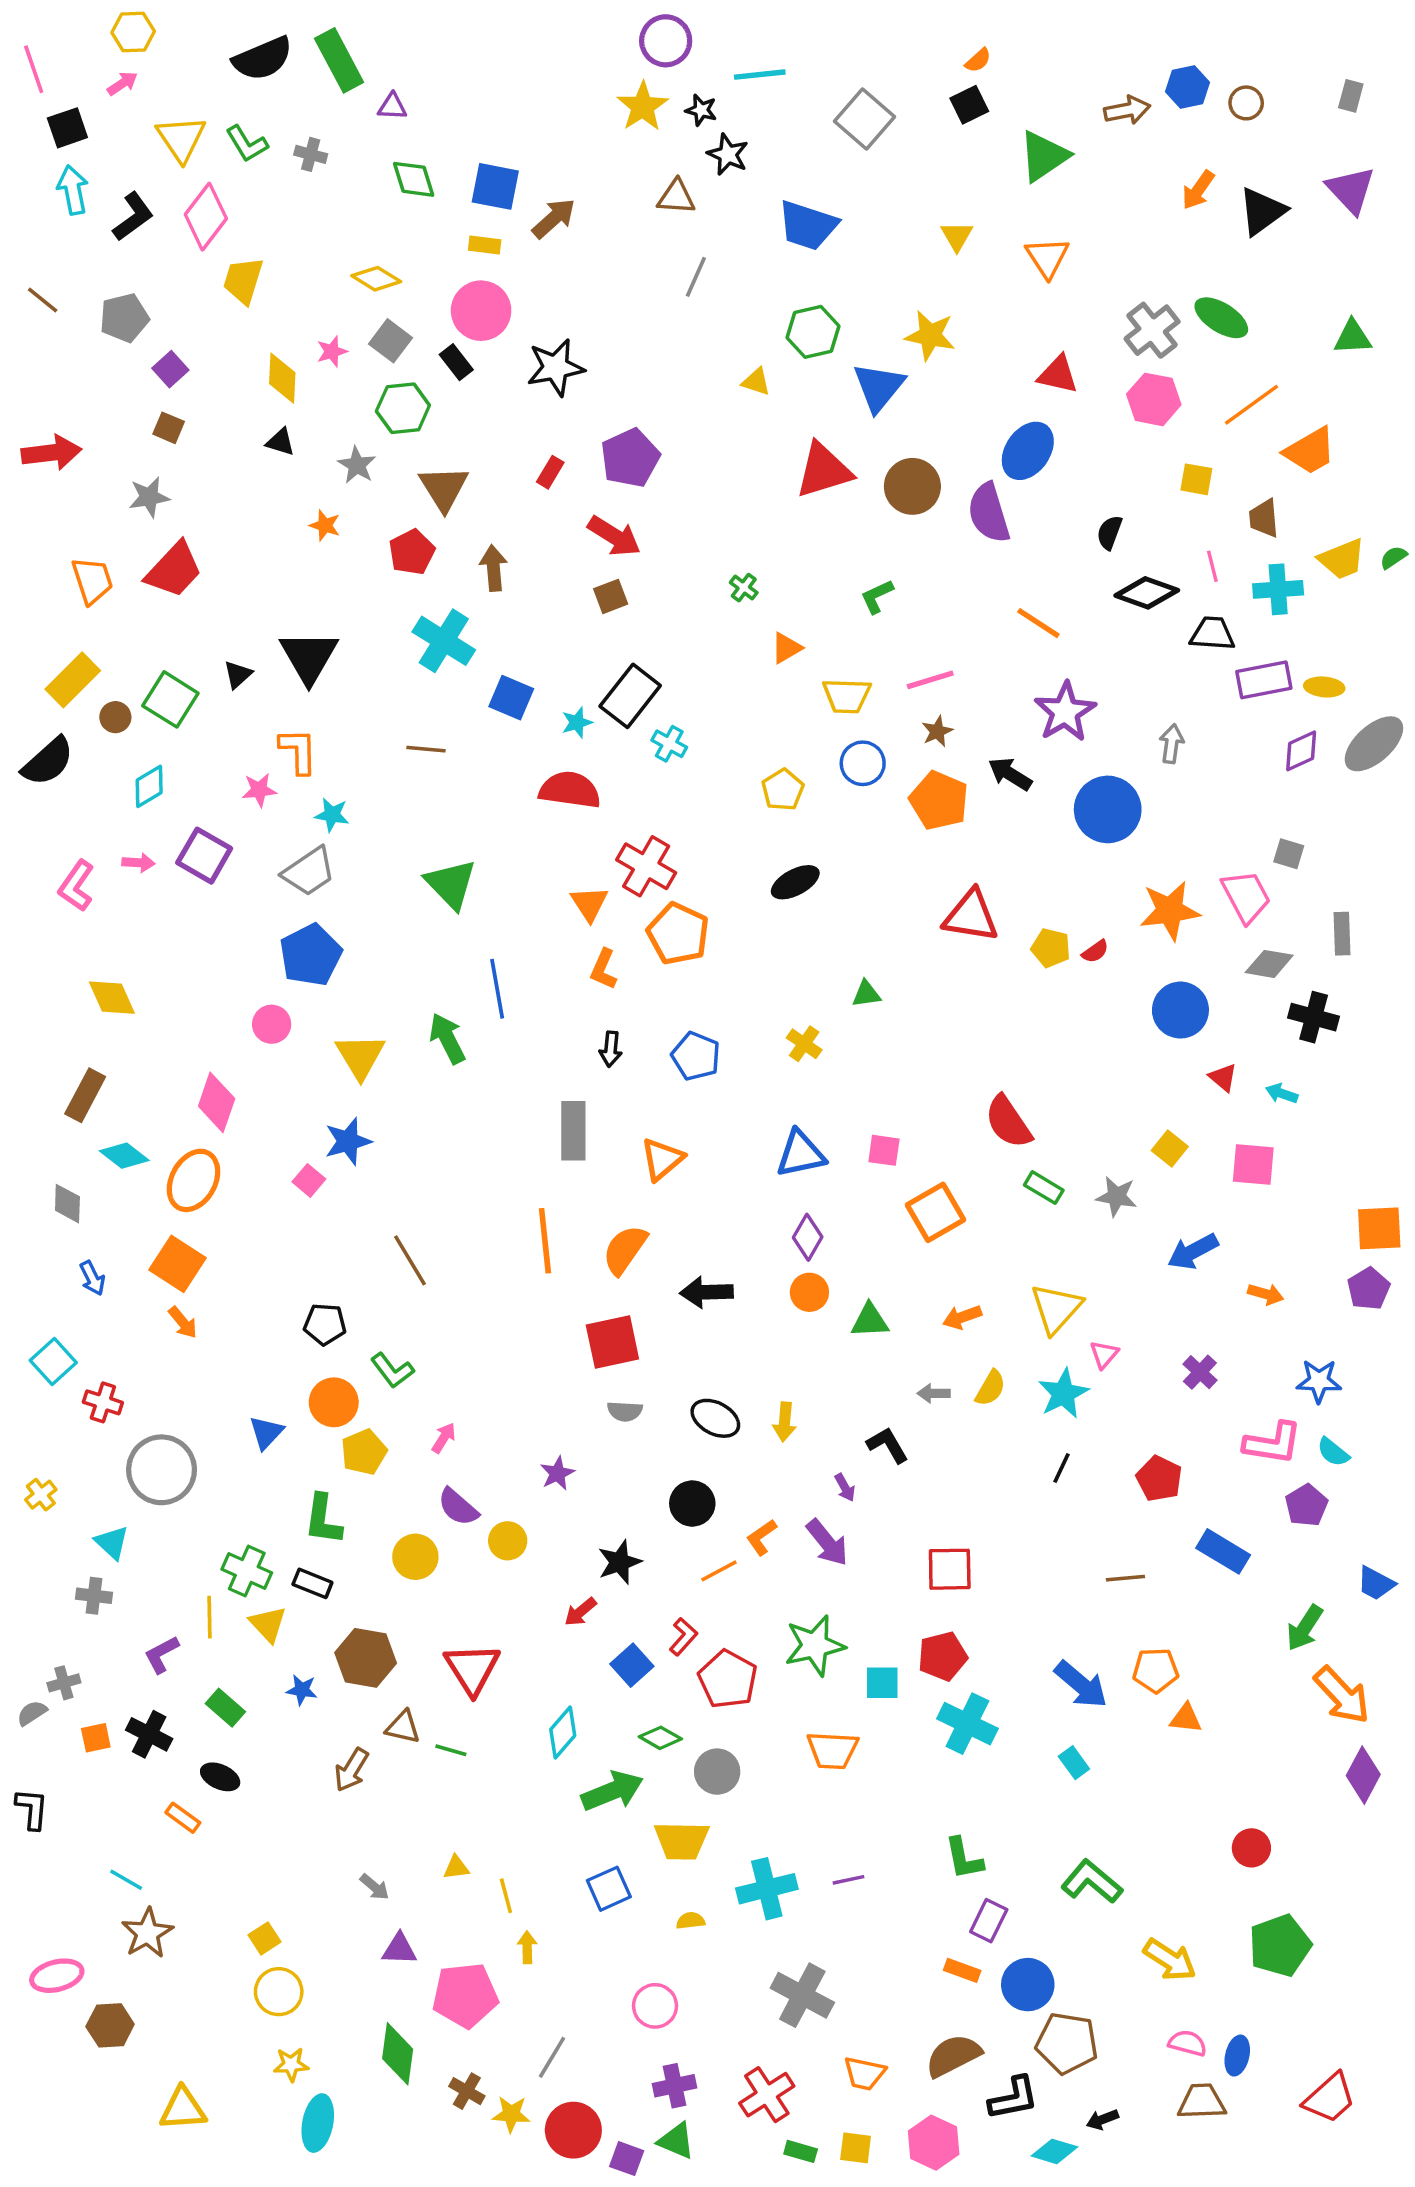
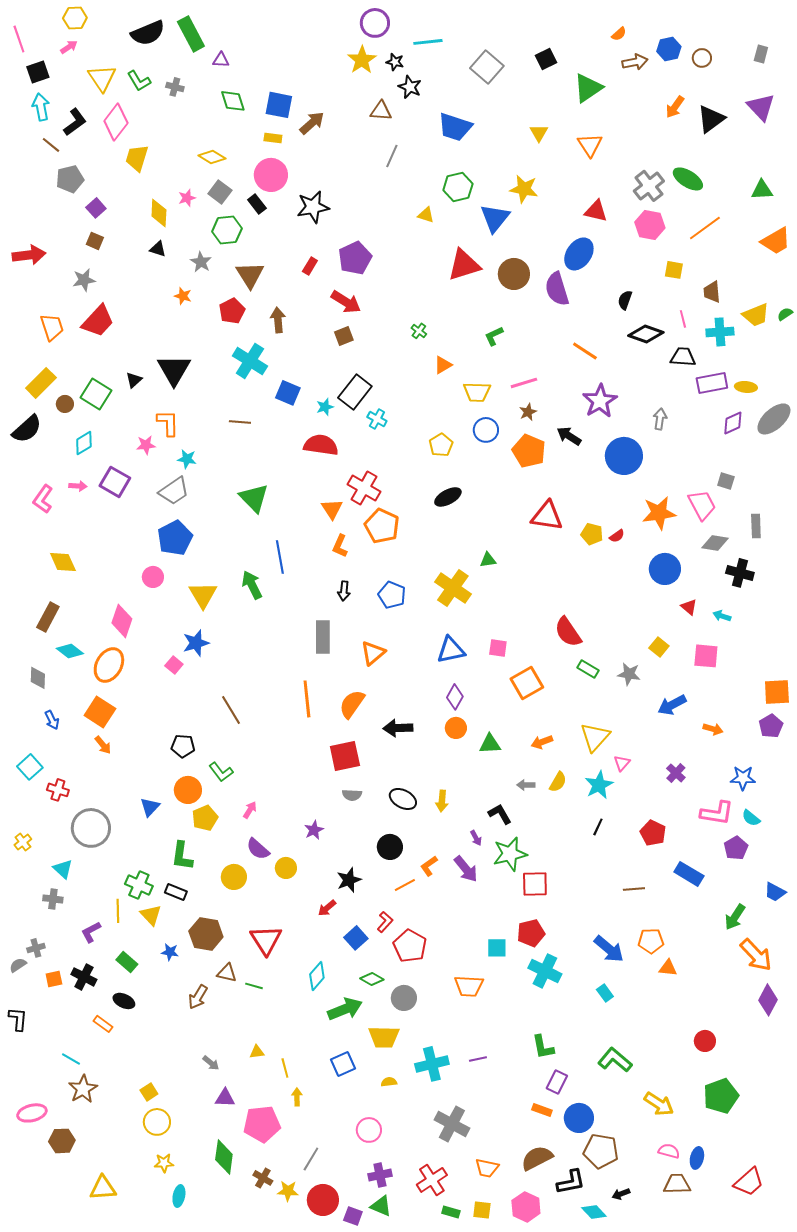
orange semicircle: (978, 60) -> (619, 34), moved
brown line: (43, 300) -> (51, 145), moved
orange trapezoid: (1310, 451) -> (776, 241), moved
yellow cross: (804, 1044) -> (453, 588), size x1.8
green star: (815, 1646) -> (510, 854), moved
cyan ellipse: (318, 2123) -> (179, 1196), size x0.7
cyan diamond: (1054, 2151) -> (594, 1212), turned 30

